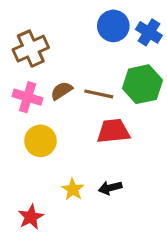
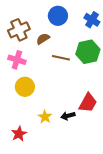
blue circle: (113, 26) -> (58, 16), moved
brown semicircle: (62, 91) -> (43, 39), moved
red trapezoid: (113, 131) -> (88, 103), moved, turned 125

